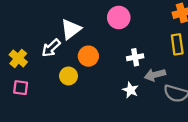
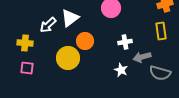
white arrow: (51, 48) -> (48, 25), moved
yellow cross: (18, 58) -> (25, 43), turned -35
yellow circle: (69, 76) -> (68, 58), size x1.5

